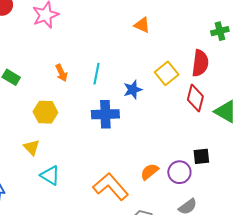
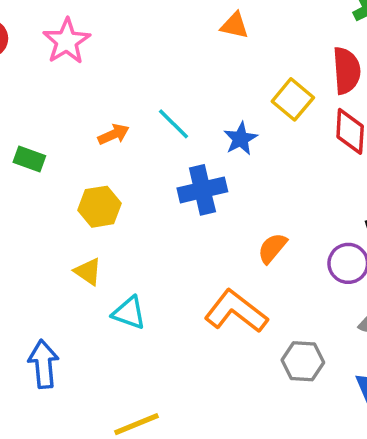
orange arrow: (61, 73) -> (114, 134), turned -78
cyan line: (97, 74) -> (173, 124), turned -45
orange semicircle: (149, 172) -> (272, 248), moved

